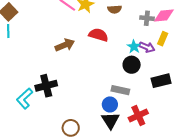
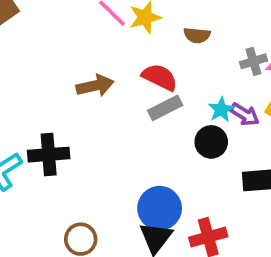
gray cross: (147, 18) -> (253, 61), turned -32
gray rectangle: (120, 90) -> (165, 108), moved, turned -48
blue circle: (110, 104) -> (160, 208), size x1.5

